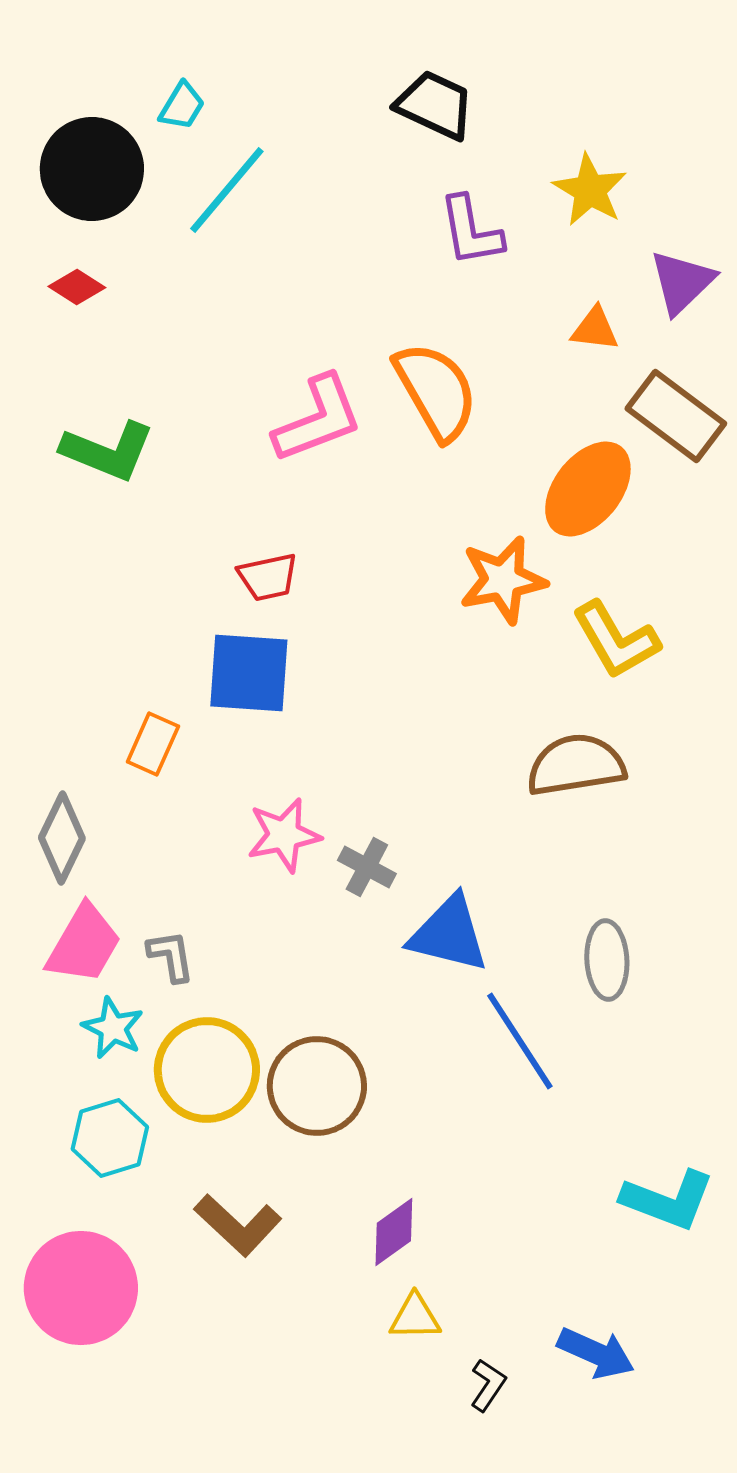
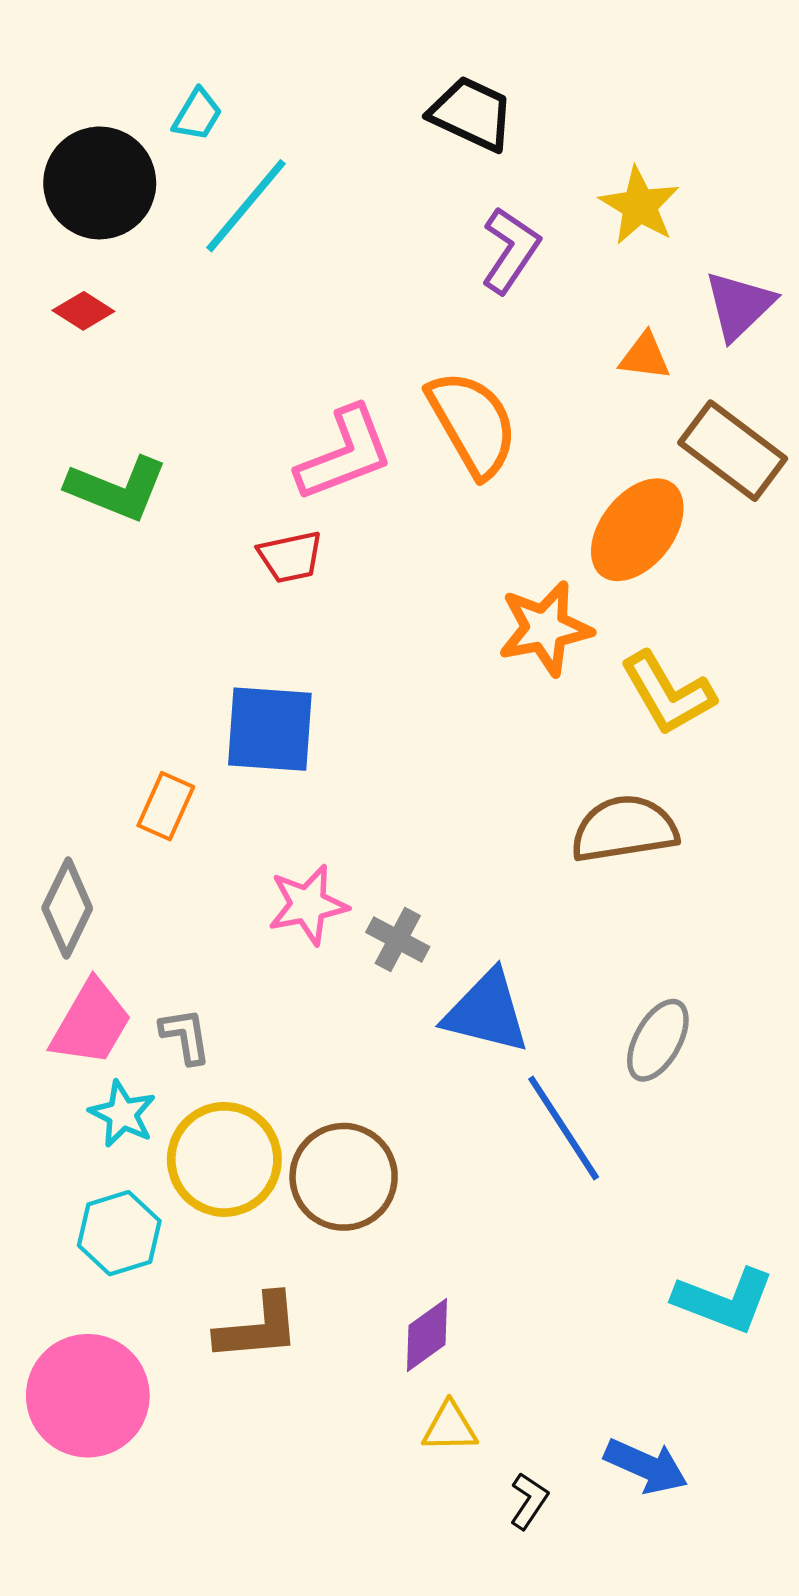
purple L-shape: (471, 231) -> (510, 250), turned -136
red trapezoid: (268, 577) -> (290, 557), moved
gray ellipse: (607, 960) -> (658, 1040), turned 32
brown L-shape: (238, 1225) -> (258, 1327), turned -48

